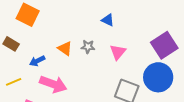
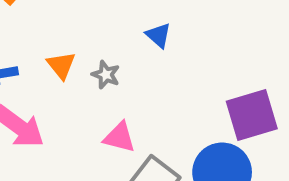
pink triangle: (118, 52) -> (120, 137), moved, turned 48

